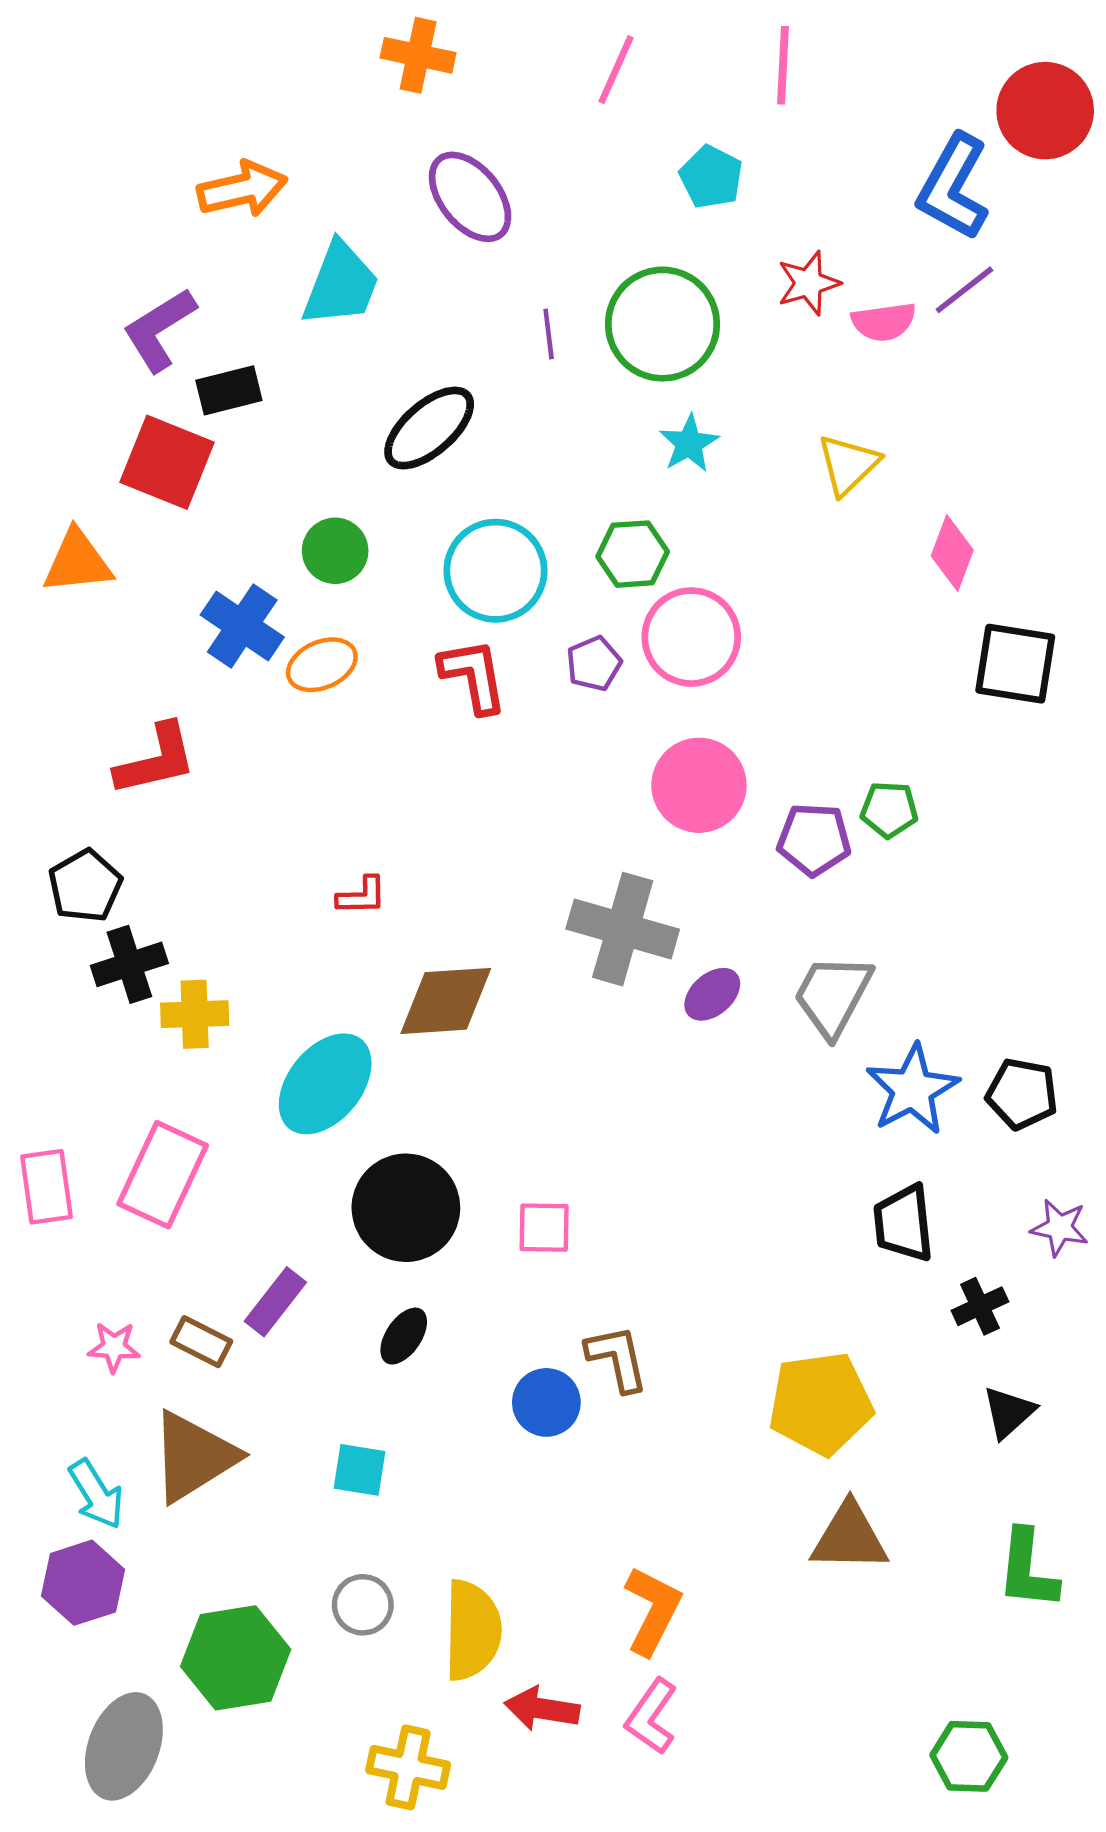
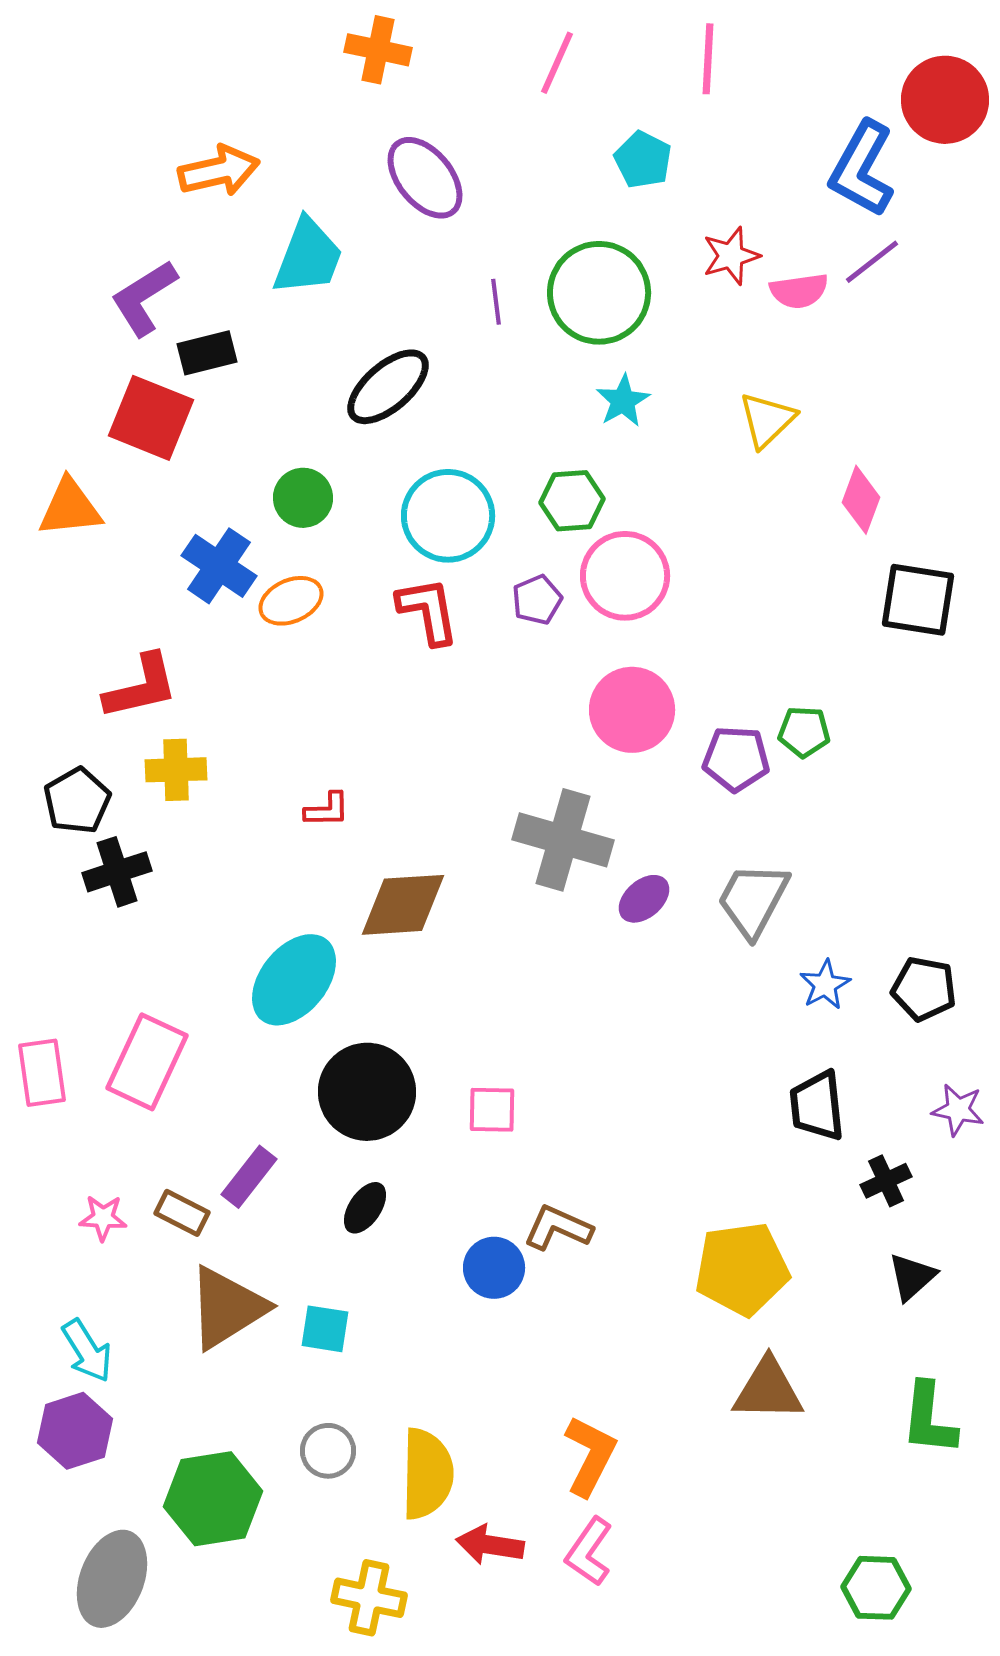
yellow cross: (195, 1014) -> (176, 770), moved
blue star: (912, 1089) -> (825, 985), size x0.6
brown L-shape: (617, 1358) -> (558, 1228), turned -54
brown triangle: (194, 1457) -> (227, 1308), moved

